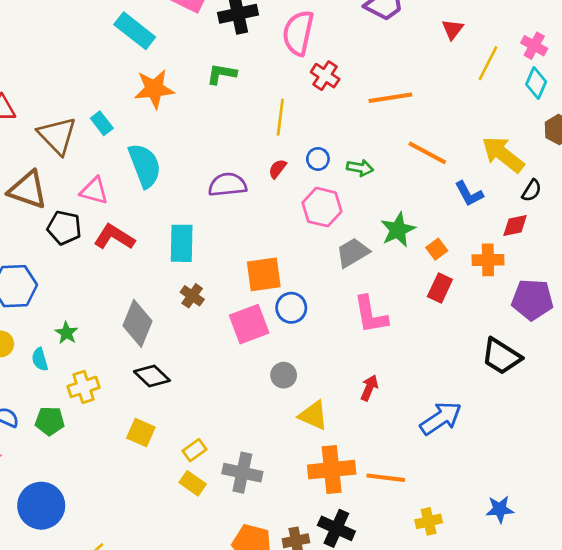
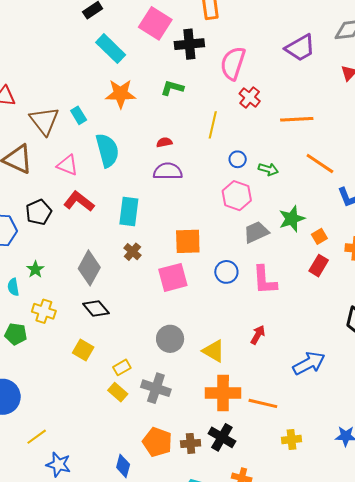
red semicircle: (278, 169) -> (164, 142), moved, turned 35
black pentagon: (64, 228) -> (39, 212), moved, turned 30
blue circle: (291, 308) -> (226, 272), moved
gray circle: (284, 375) -> (170, 339), moved, size x1.4
yellow cross: (84, 387) -> (44, 311), turned 30

